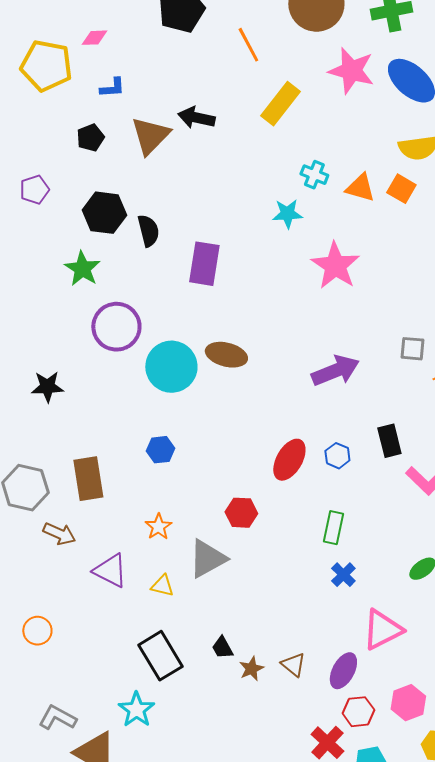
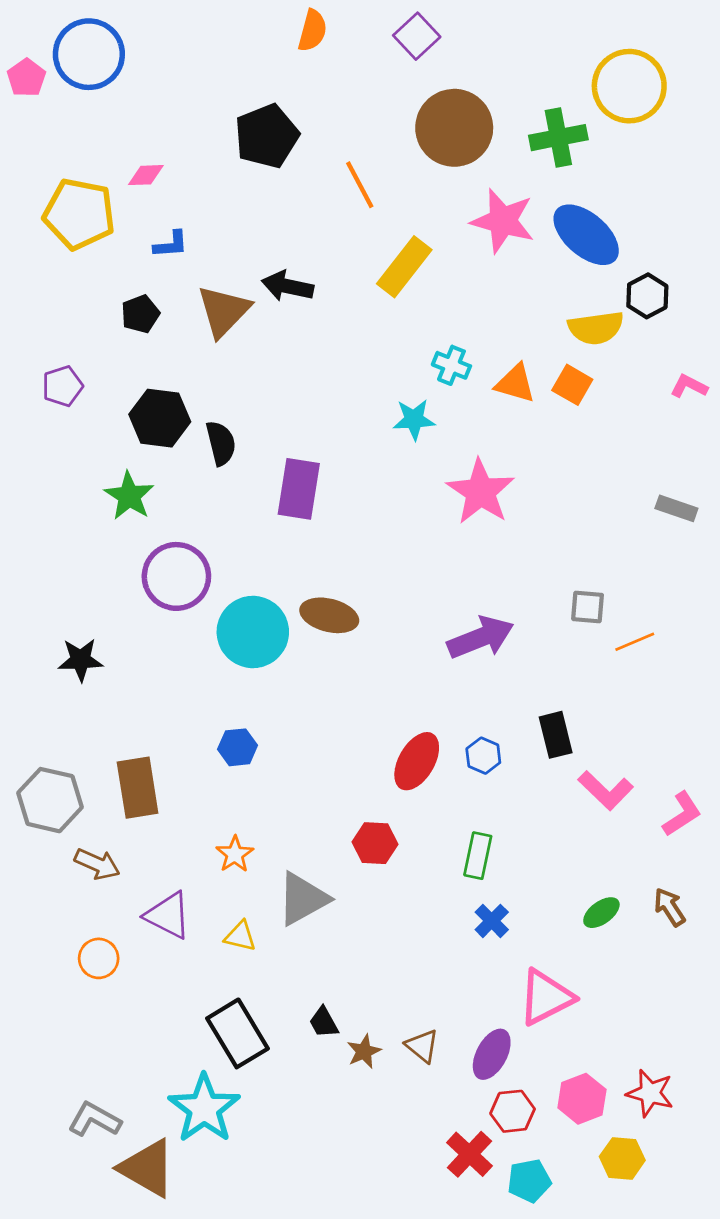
red hexagon: (241, 513) -> (375, 843), moved
orange circle: (37, 631) -> (99, 958), moved
cyan star: (136, 710) -> (204, 1108), size x1.4

